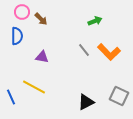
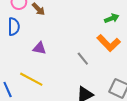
green arrow: (95, 21) -> (112, 18), moved
gray line: (84, 50) -> (83, 59), moved

